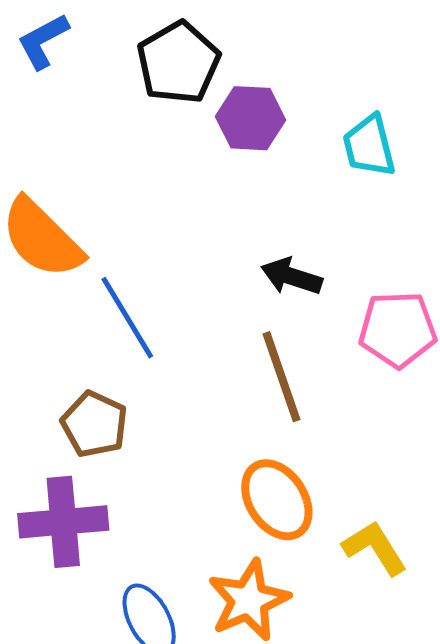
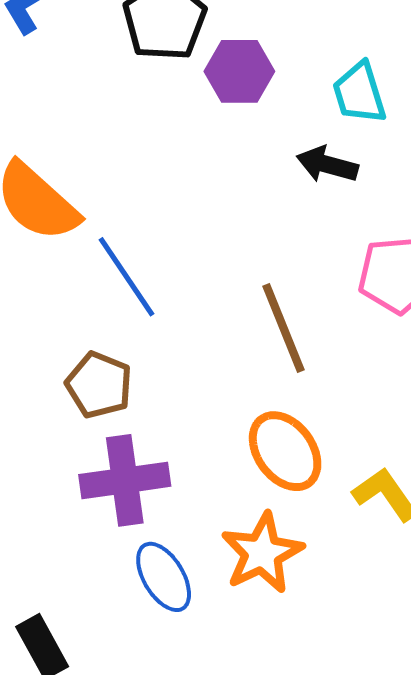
black arrow: (292, 276) -> (327, 165), moved
purple cross: (63, 522) -> (125, 480), moved

